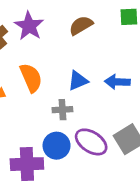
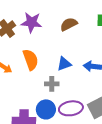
purple star: (29, 26) -> (31, 22), turned -30
purple ellipse: (91, 142) -> (71, 108), turned -45

